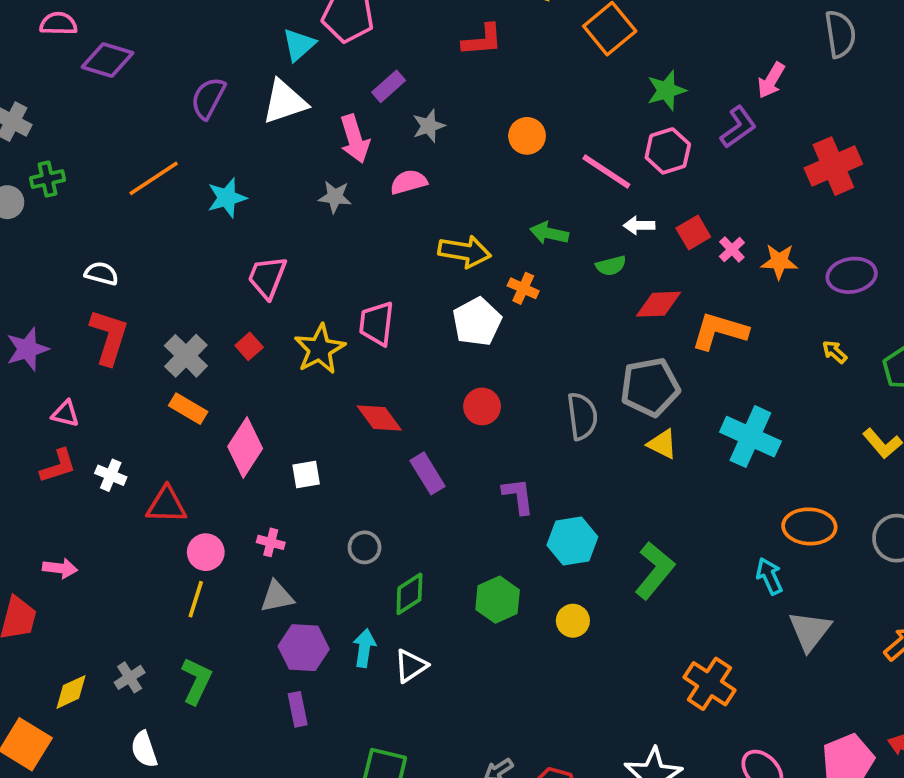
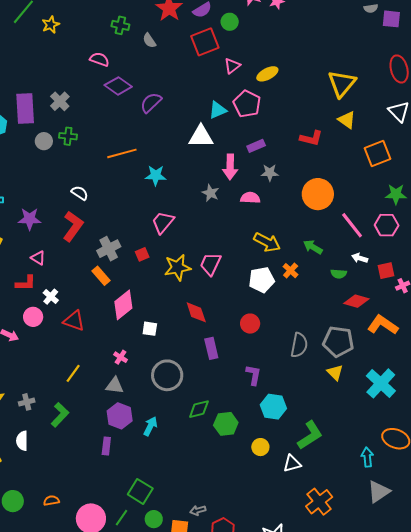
purple semicircle: (208, 98) -> (151, 103), moved
orange circle: (527, 136) -> (318, 194), size x1.6
gray circle: (365, 547) -> (167, 375), size x1.8
pink circle: (206, 552) -> (33, 317), moved
green diamond: (409, 594) -> (199, 409), moved
white triangle: (411, 666) -> (292, 464), moved

